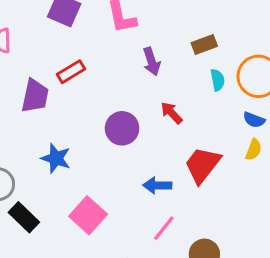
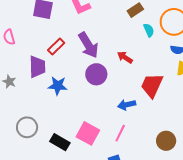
purple arrow: (151, 61) -> (88, 45), moved, size x1.5
blue star: (56, 158) -> (58, 86), moved
black rectangle: (24, 217) -> (60, 142), moved
pink line: (164, 228) -> (120, 133), moved

